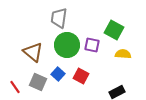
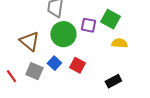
purple square: (92, 45) -> (88, 25), moved

